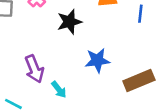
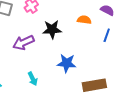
purple arrow: (34, 69) -> (23, 43), moved, turned 75

